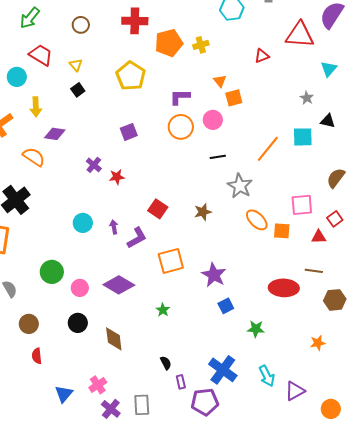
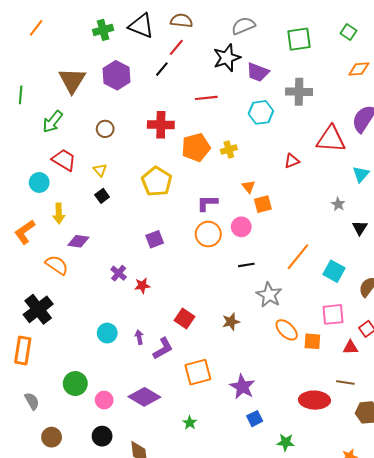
black triangle: (328, 121) -> (360, 228), turned 49
cyan square: (303, 137) -> (334, 271), moved, turned 30

